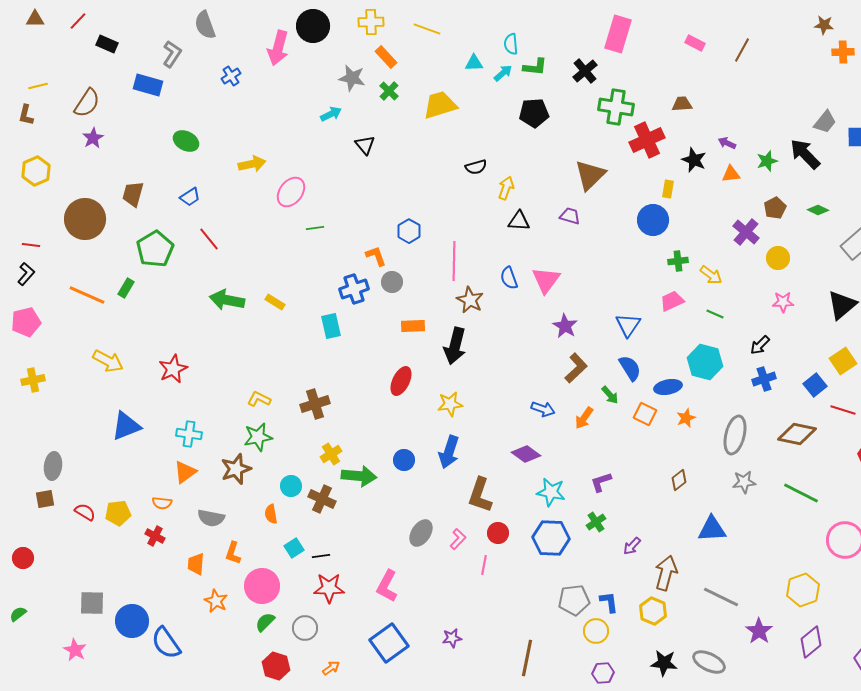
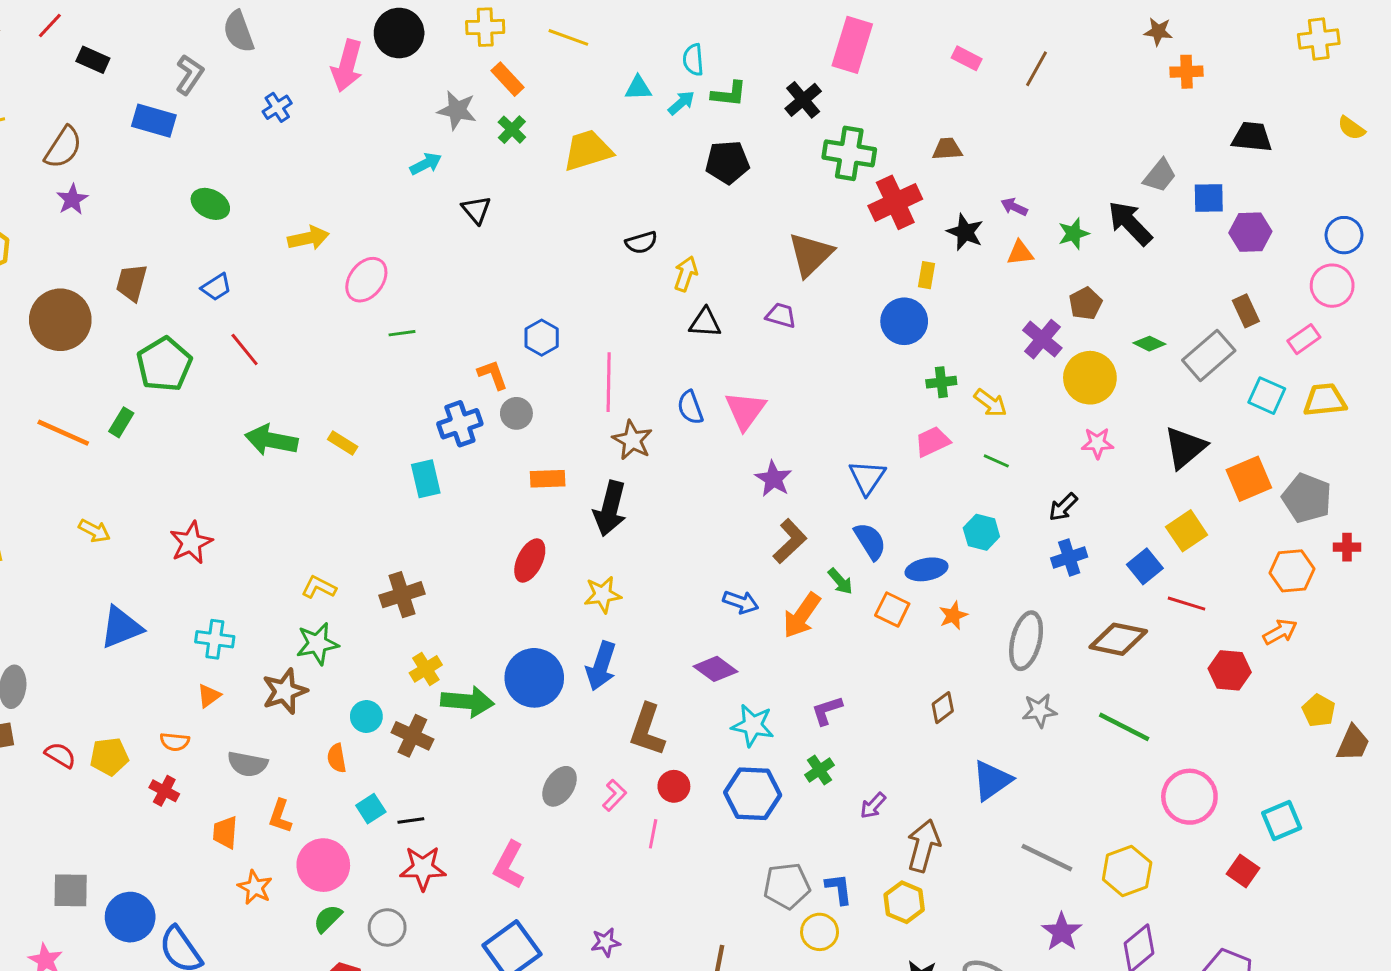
green diamond: (818, 210) -> (1149, 344), moved
yellow circle: (778, 258) -> (1090, 378), size x1.5
yellow arrow: (108, 361) -> (94, 531), size x0.7
cyan hexagon: (705, 362) -> (981, 532), size x0.7
orange arrow: (584, 418) -> (802, 615), size x1.4
blue circle: (404, 460) -> (534, 678), size x1.8
orange triangle: (185, 472) -> (209, 696), size x0.7
blue triangle: (712, 529) -> (992, 780), turned -32
gray line: (721, 597) -> (1047, 858), moved

